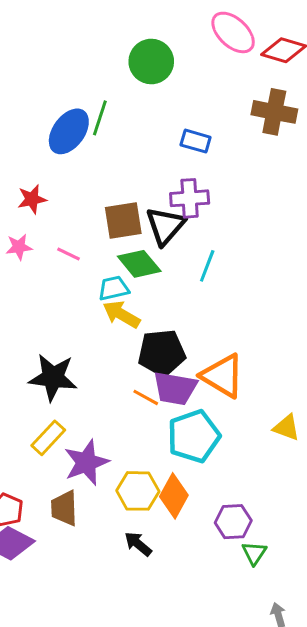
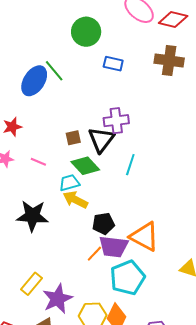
green line: (100, 118) -> (54, 71), turned -55
blue rectangle: (196, 141) -> (113, 64), moved
brown square: (123, 221) -> (73, 138), size x0.6
black pentagon: (162, 353) -> (103, 224), size x0.7
black star: (53, 377) -> (32, 216), moved
orange line: (146, 397) -> (94, 254), turned -72

